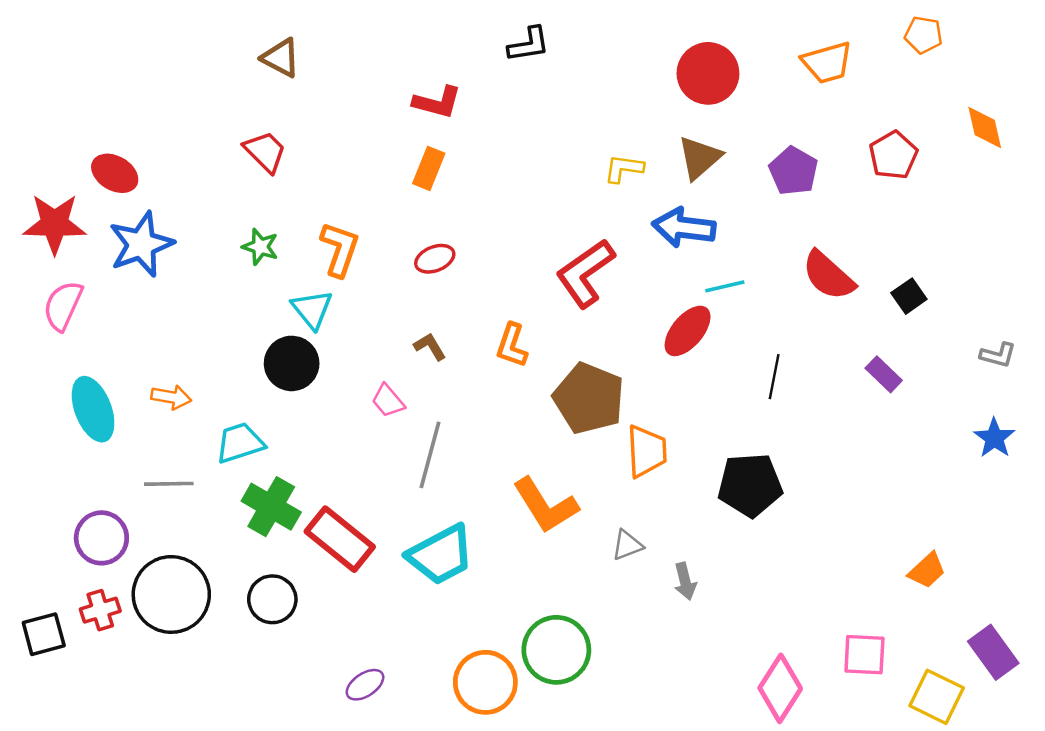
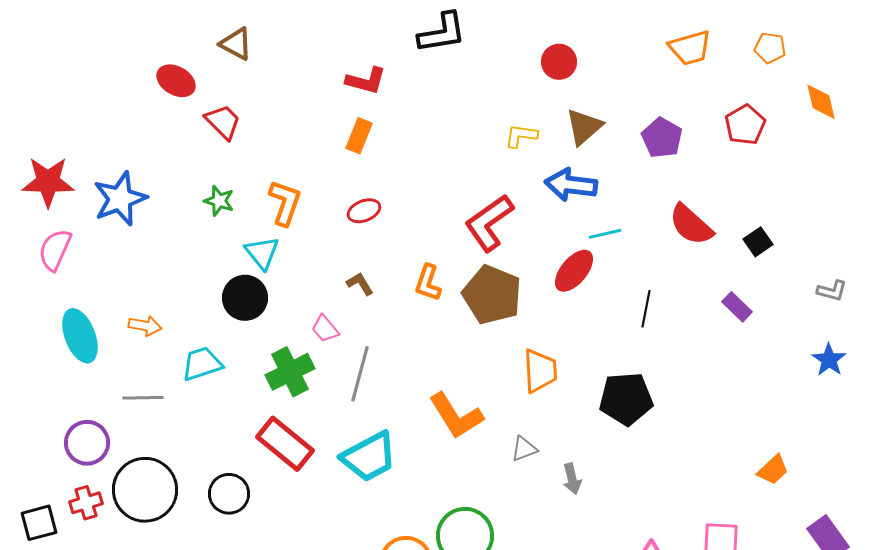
orange pentagon: (923, 35) -> (770, 48), moved
black L-shape: (529, 45) -> (442, 33), size x1.4
red circle: (708, 73) -> (559, 62), moved, size x0.7
red ellipse: (115, 173) -> (176, 81), moved
brown pentagon: (589, 398) -> (492, 295), moved
green cross: (271, 507) -> (290, 372), moved, turned 33

